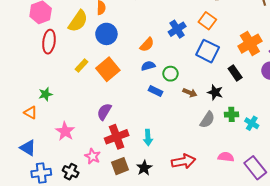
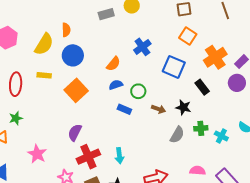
orange square: (207, 21) -> (188, 36), moved
red ellipse: (49, 42) -> (16, 84), moved
yellow rectangle: (82, 65) -> (44, 75), moved, turned 56

